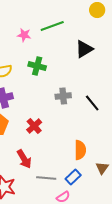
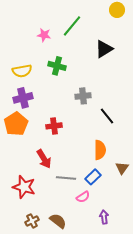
green line: (52, 26) -> (72, 26), turned -30
black line: (92, 103) -> (107, 116), moved
red cross: (34, 126) -> (54, 126), turned 35

